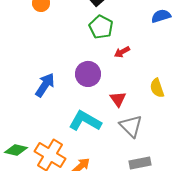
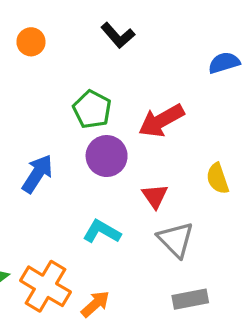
green pentagon: (101, 27) -> (92, 109), moved
red arrow: (122, 52) -> (161, 121), size x1.8
cyan L-shape: (85, 121) -> (102, 232), size x0.7

